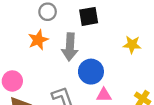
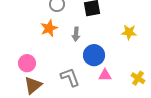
gray arrow: (70, 47) -> (76, 34), size x0.6

